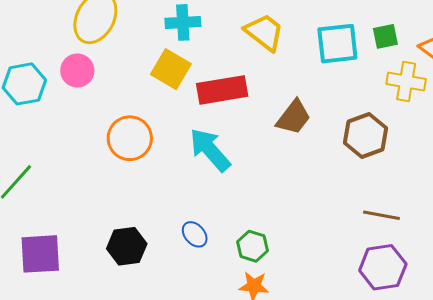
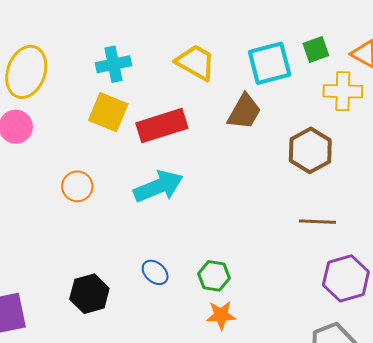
brown trapezoid: (294, 117) -> (244, 112), moved
orange circle: (130, 138) -> (77, 186), size x0.7
cyan arrow: (210, 150) -> (158, 186), turned 117
brown line: (381, 215) -> (317, 222), moved

